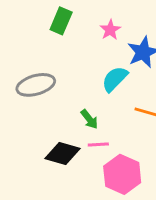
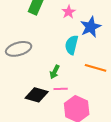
cyan semicircle: (115, 79) -> (72, 45), turned -30
green arrow: (89, 119) -> (55, 72), turned 64

